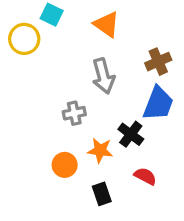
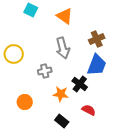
yellow circle: (24, 39) -> (14, 54), moved
orange circle: (65, 165) -> (25, 102), moved
black rectangle: (102, 194) -> (62, 121), turned -32

